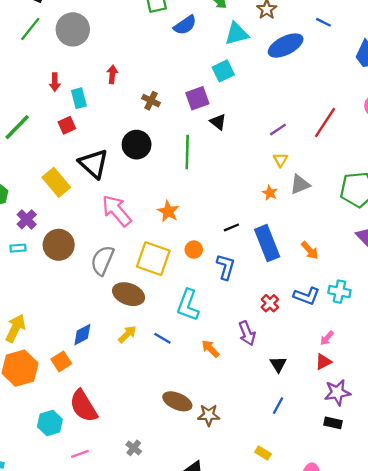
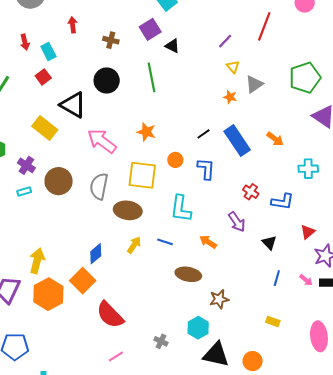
blue L-shape: (307, 296) -> (282, 202), moved
pink arrow: (327, 338) -> (306, 280), moved, turned -80
orange square: (61, 361) -> (83, 281), size x1.4
brown ellipse: (177, 401) -> (188, 274), moved
cyan hexagon: (50, 423) -> (198, 328), moved

